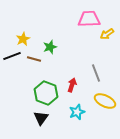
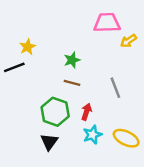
green star: (50, 47) -> (72, 60), moved
brown line: (34, 59) -> (72, 83), moved
red arrow: (72, 85) -> (86, 112), moved
yellow ellipse: (105, 101) -> (126, 138), moved

